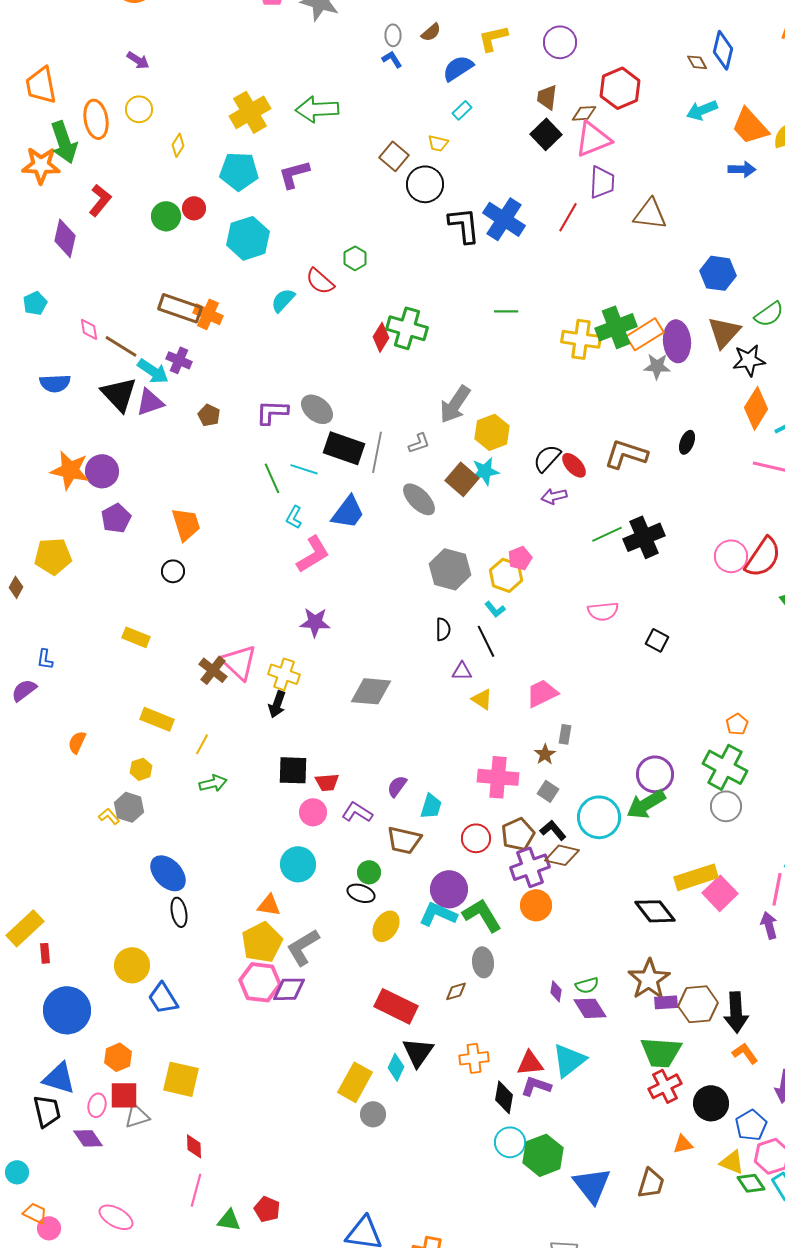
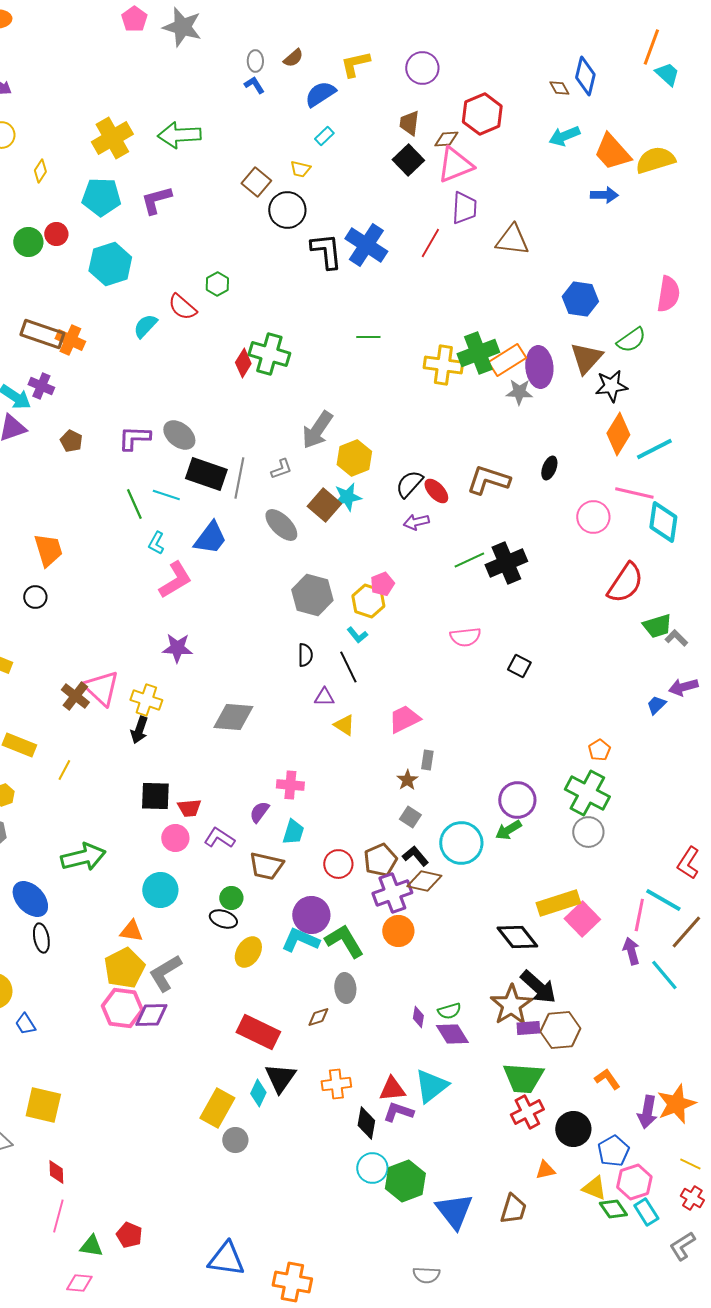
pink circle: (731, 556) -> (593, 517), moved
pink cross: (498, 777) -> (290, 785), moved, size x0.7
green arrow: (213, 783) -> (83, 857), moved, size x1.6
green arrow: (646, 804) -> (508, 830), size x0.7
blue trapezoid: (163, 998) -> (25, 1024), size x0.7
black arrow: (736, 1012) -> (538, 987), moved, turned -45

